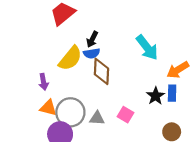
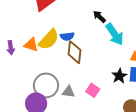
black arrow: (92, 39) -> (99, 17), moved, turned 104
purple arrow: (44, 82) -> (11, 48), moved
orange triangle: (48, 108) -> (31, 45), moved

